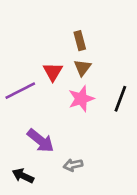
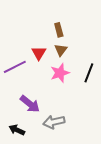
gray arrow: (73, 165) -> (54, 122), size x1.5

